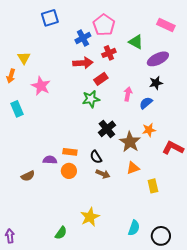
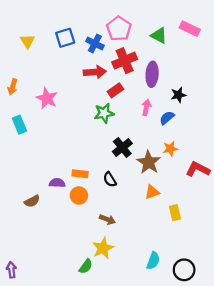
blue square: (50, 18) -> (65, 38), moved
blue cross: (83, 38) -> (95, 43), turned -35
green triangle: (136, 42) -> (159, 35), moved
red cross: (109, 53) -> (125, 61), size x1.5
yellow triangle: (24, 58) -> (27, 41), moved
purple ellipse: (158, 59) -> (152, 74), moved, turned -60
brown arrow: (103, 174) -> (107, 220), moved
green semicircle: (61, 233) -> (86, 266), moved

